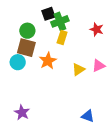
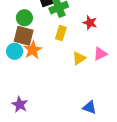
red star: (97, 29) -> (90, 23), moved
yellow rectangle: (62, 38) -> (61, 33), moved
orange star: (48, 61) -> (33, 50), moved

